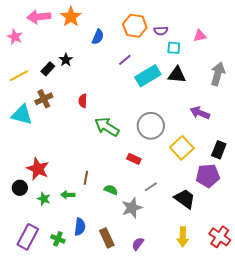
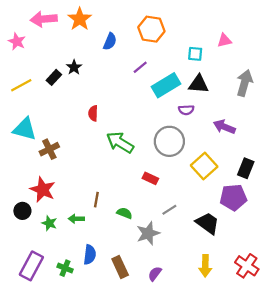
purple semicircle: (161, 31) -> (186, 110), moved
brown cross: (44, 99) -> (49, 149), moved

